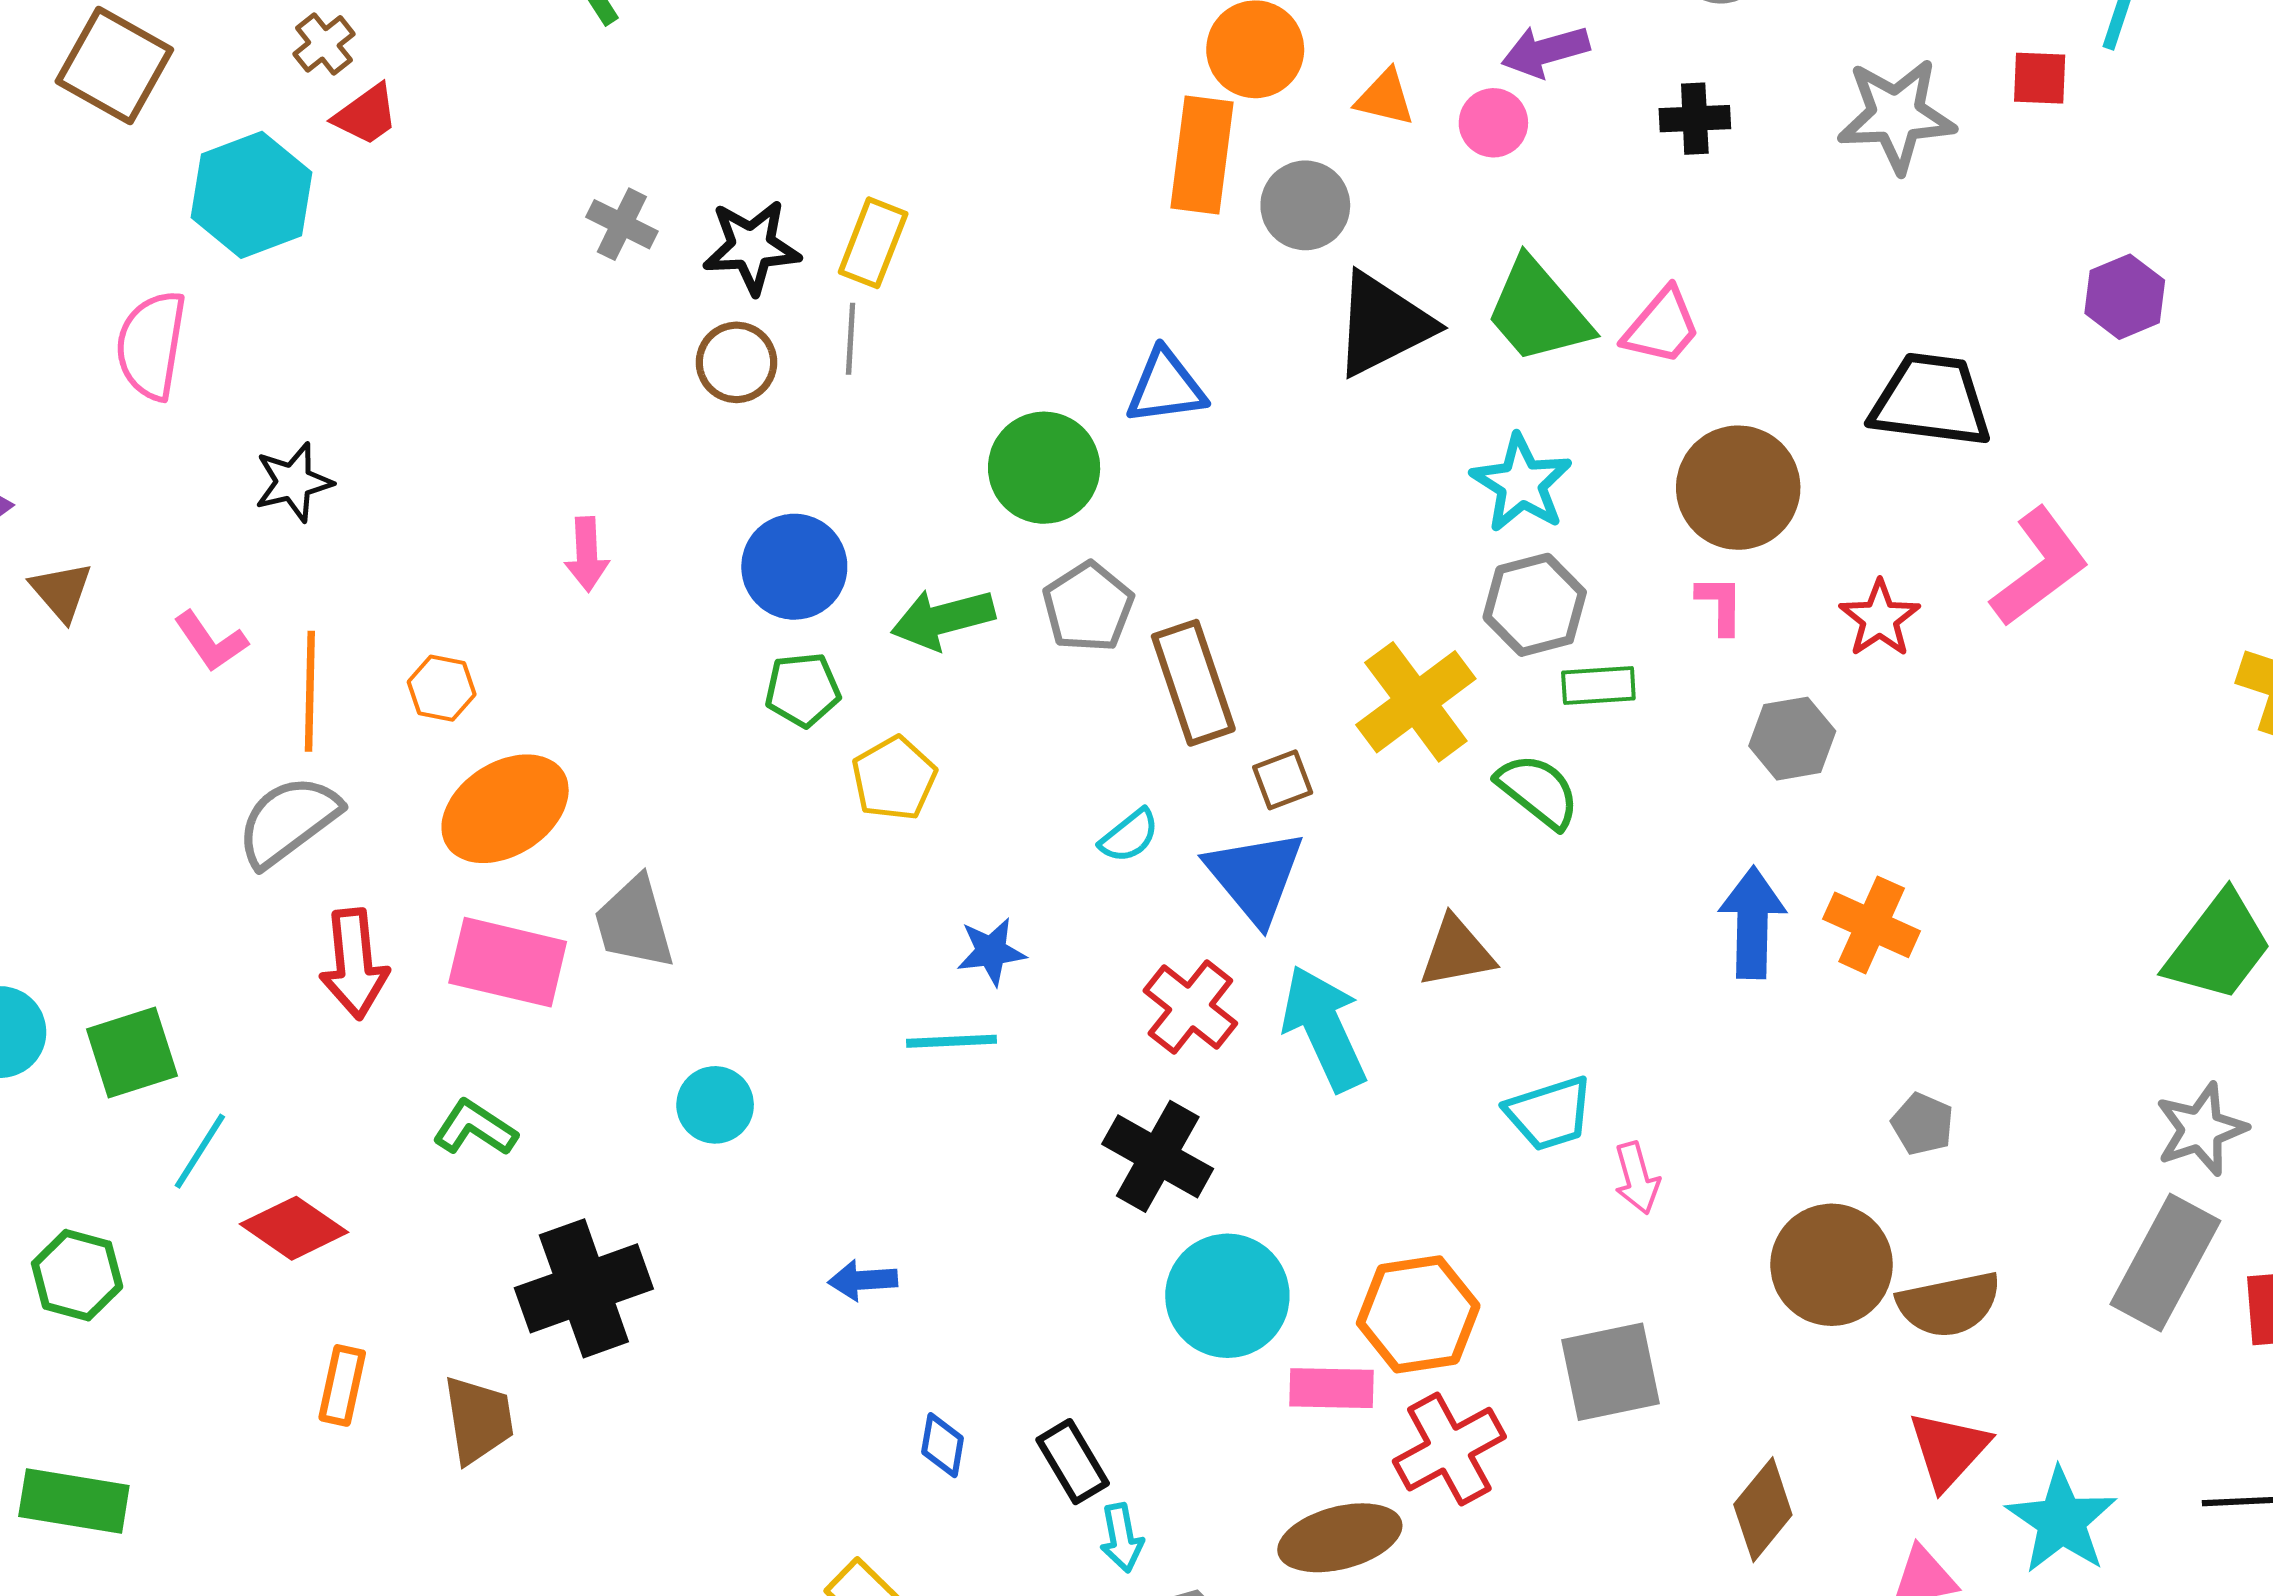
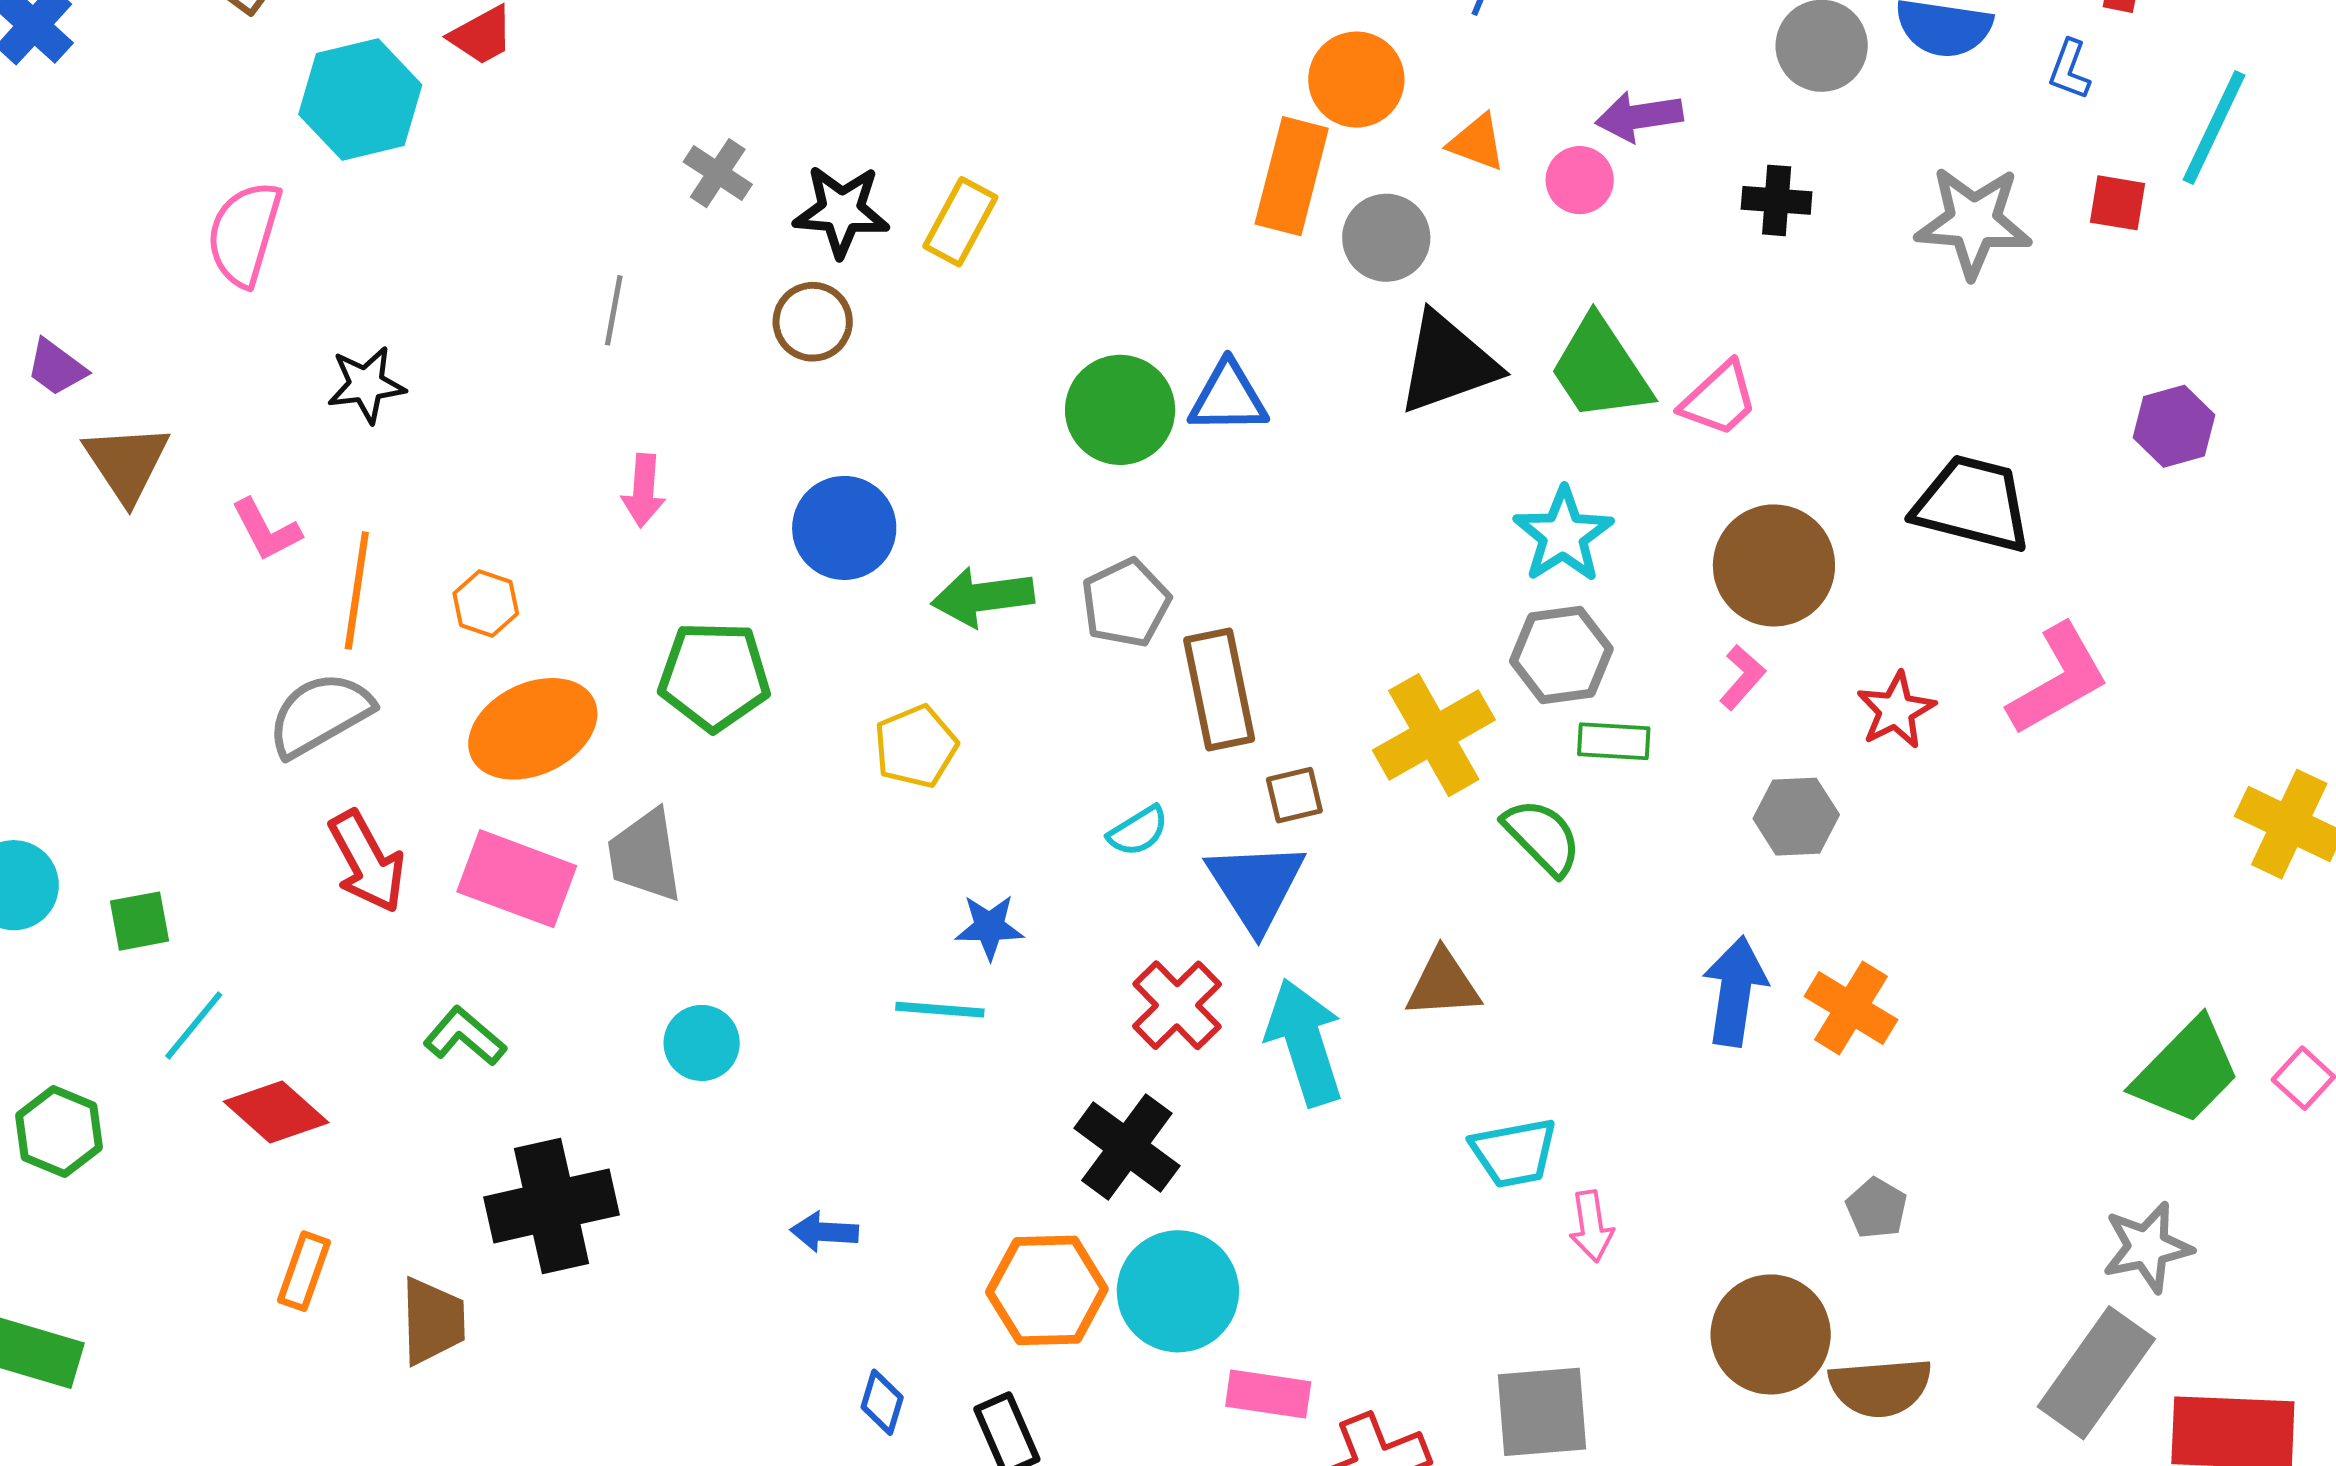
gray line: (851, 339) -> (614, 310), moved
green circle: (1044, 468) -> (1120, 410), moved
brown triangle: (61, 591) -> (127, 463), size x1.4
pink L-shape: (1720, 605) -> (1742, 677), turned 34
green pentagon: (803, 690) -> (714, 676), moved, size x1.5
red arrow: (354, 964) -> (367, 862), turned -30
green square: (132, 1052) -> (139, 921), size x0.7
orange hexagon: (1418, 1314) -> (1047, 1290), moved

